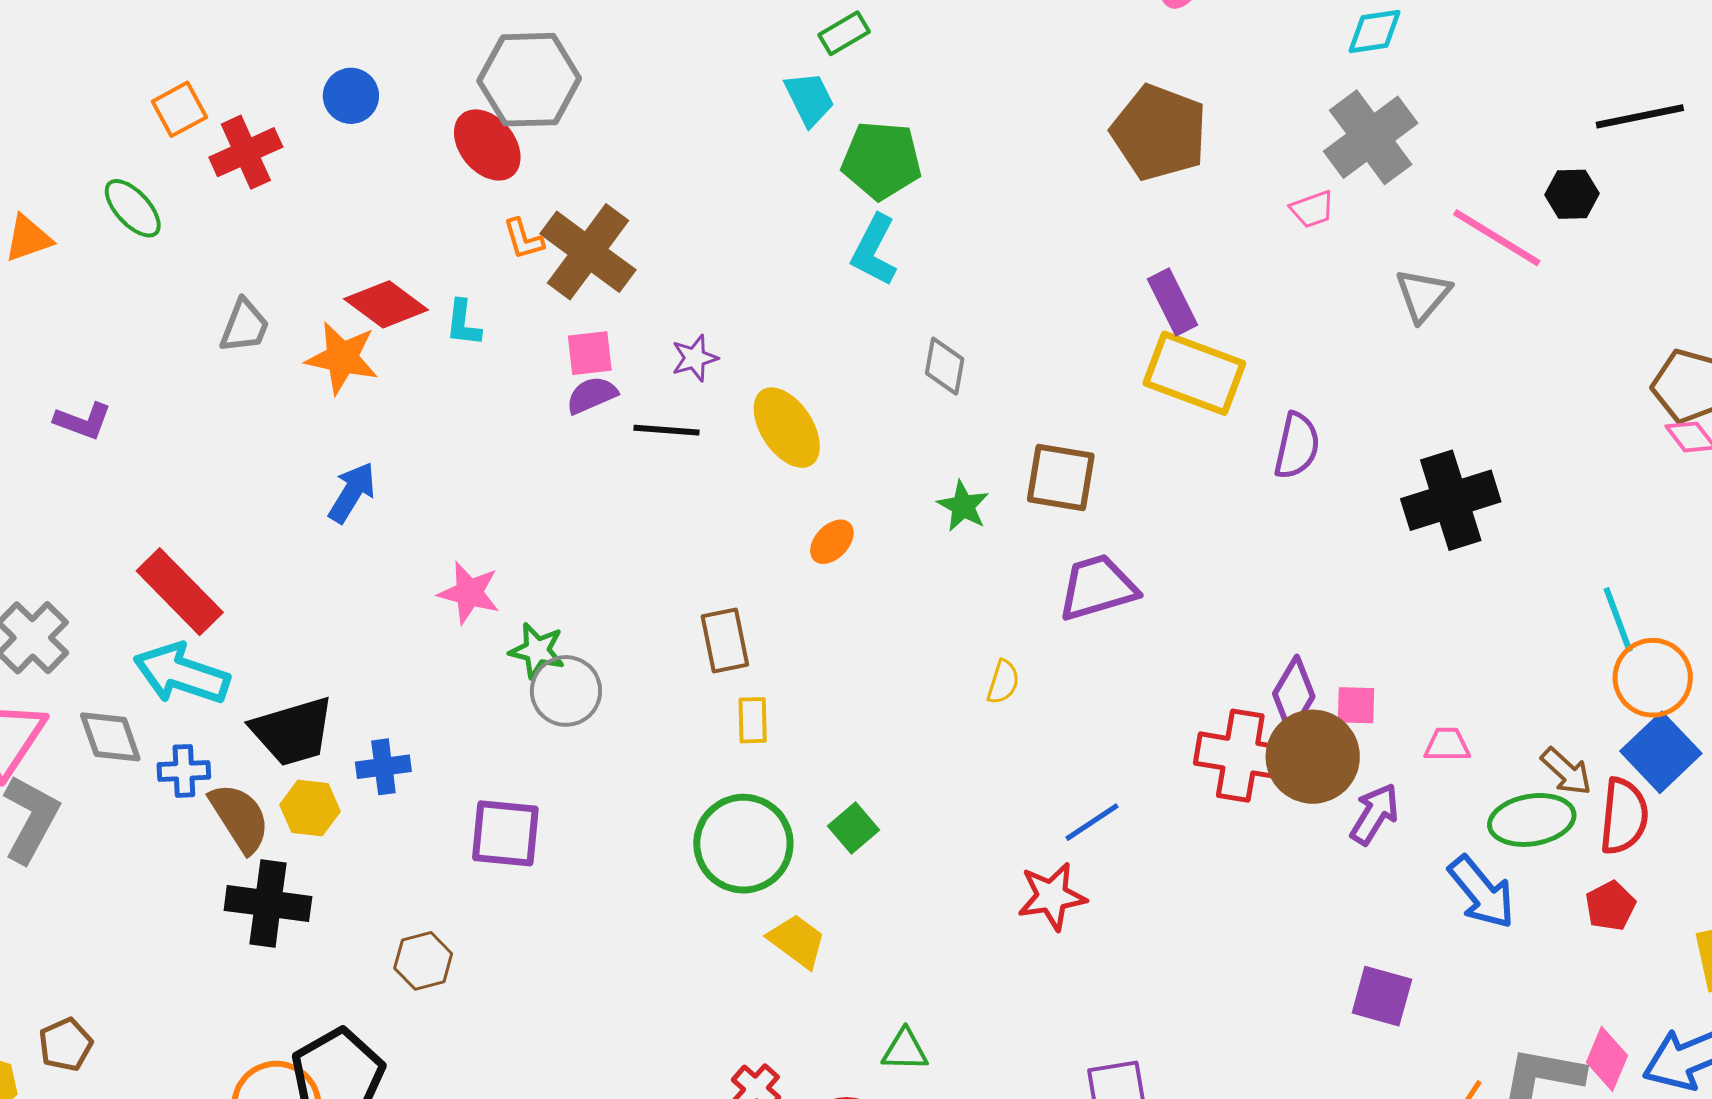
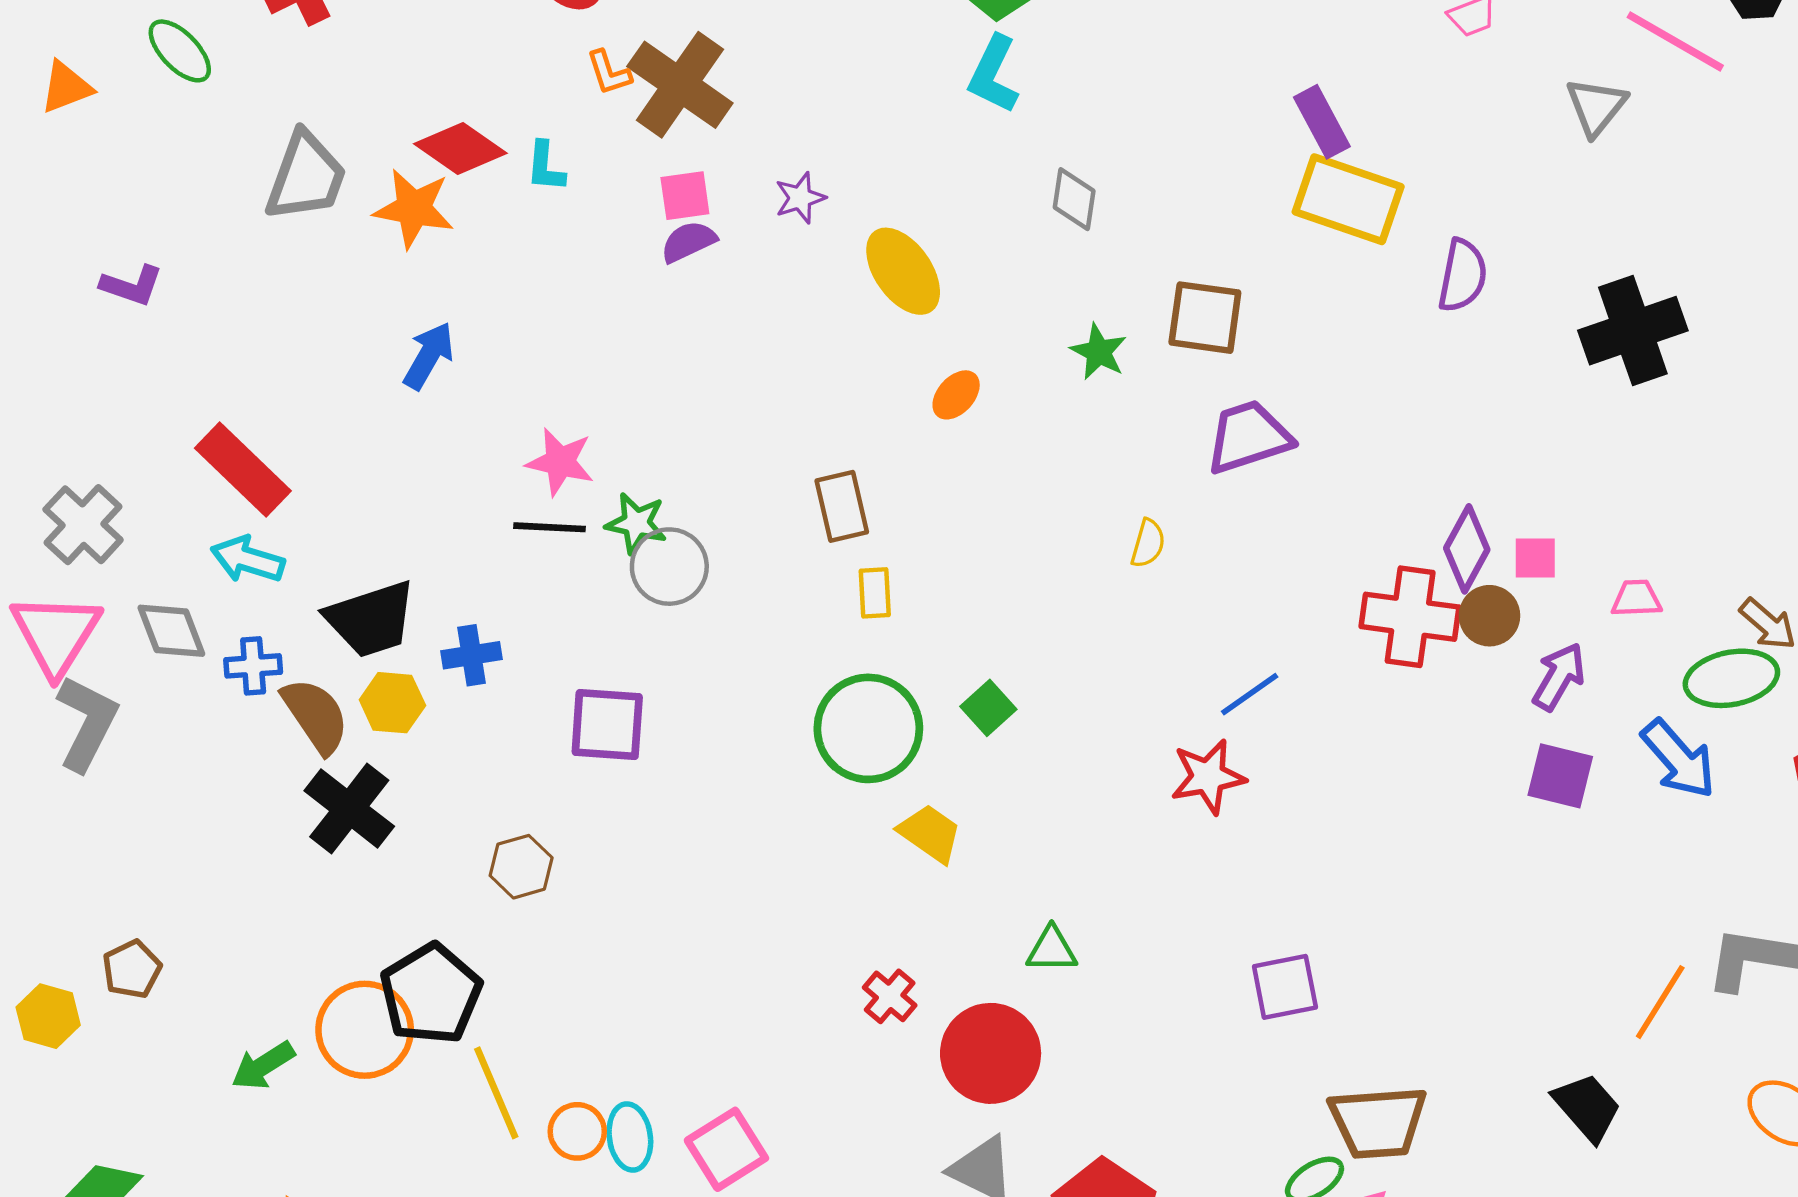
gray trapezoid: (245, 326) -> (306, 177), size x1.5
black line: (666, 430) -> (550, 527), moved
cyan arrow: (182, 674) -> (248, 559), size x0.7
brown circle: (1313, 757) -> (1489, 616), size x0.6
black cross: (268, 903) -> (349, 809), turned 32
purple square: (1382, 996) -> (1560, 776), moved

